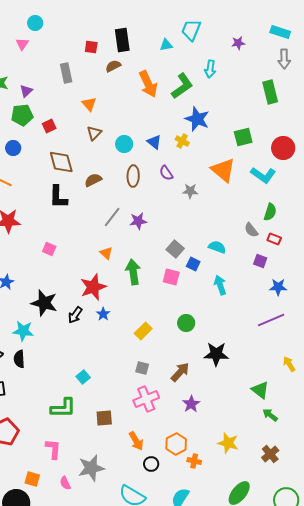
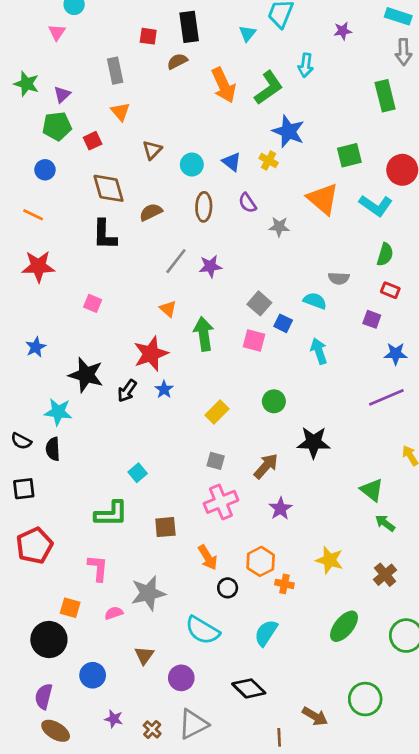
cyan triangle: (166, 45) -> (247, 34), turned -40
orange triangle: (89, 104) -> (120, 112), moved
gray semicircle: (251, 230) -> (339, 278), moved, turned -49
pink semicircle: (65, 483) -> (114, 613), turned 96

